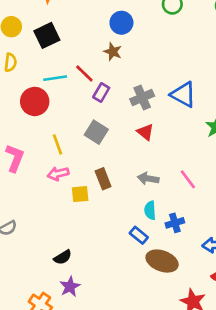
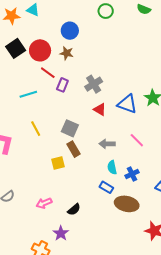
cyan line: (55, 78) -> (28, 94), moved
blue triangle: (183, 94) -> (127, 104), moved
red circle: (35, 101) -> (40, 50), moved
gray square: (96, 132) -> (70, 128), moved
pink arrow: (58, 174) -> (44, 203), moved
black semicircle: (63, 257) -> (74, 209), moved

